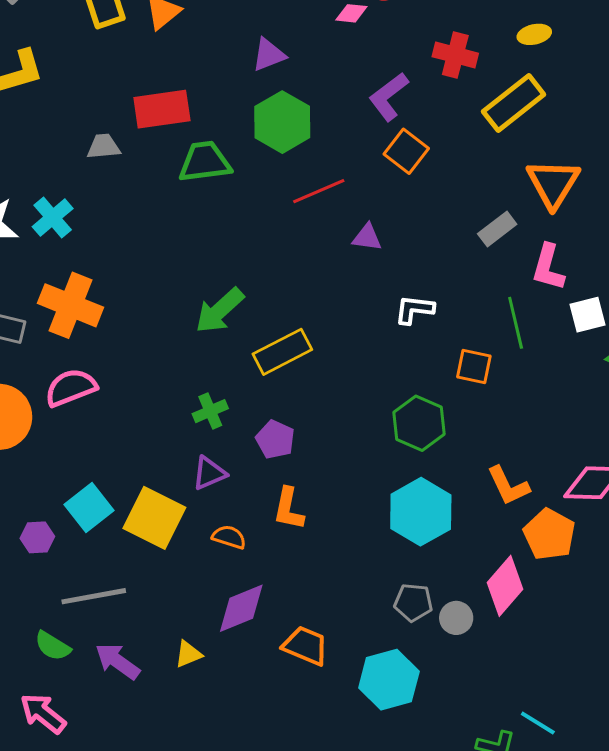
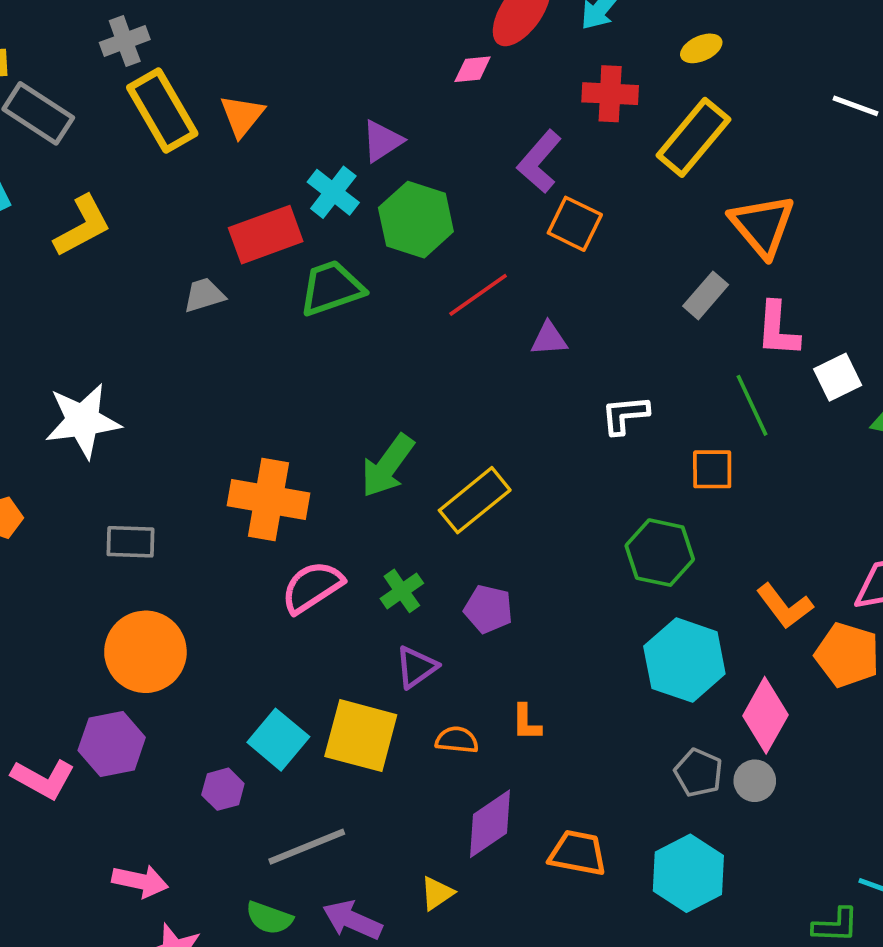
cyan cross: (53, 218) -> (333, 192), moved
orange cross: (71, 305) -> (269, 499), moved
pink semicircle: (71, 388) -> (312, 587), moved
orange L-shape: (289, 509) -> (526, 722), moved, size x0.7
pink diamond: (505, 586) -> (765, 715), moved
gray pentagon: (413, 602) -> (698, 773), turned 30

